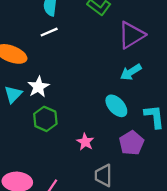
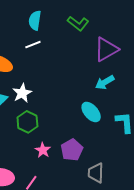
pink star: (85, 142) -> (43, 150), moved
purple pentagon: (131, 143) -> (72, 150), moved
gray trapezoid: (103, 175) -> (96, 173), moved

